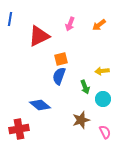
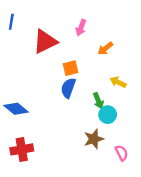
orange arrow: (99, 25) -> (105, 48), moved
yellow arrow: (102, 71) -> (118, 82), turned 32
cyan circle: (103, 99) -> (108, 115), moved
blue diamond: (40, 105) -> (16, 109), moved

